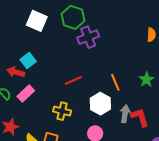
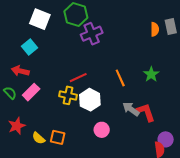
cyan square: (28, 61) -> (30, 47), moved
white hexagon: (100, 104) -> (90, 100), moved
yellow cross: (62, 111) -> (68, 95), moved
gray arrow: (125, 114) -> (131, 109), turned -60

